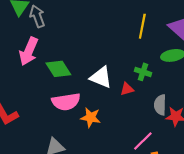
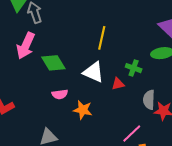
yellow line: (142, 26) -> (102, 38), moved
pink semicircle: (66, 102) -> (60, 94), size x0.6

